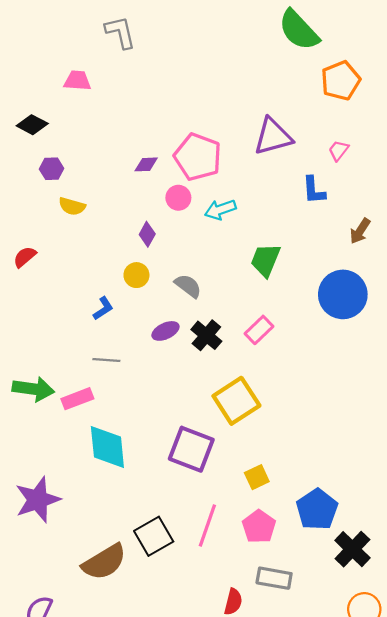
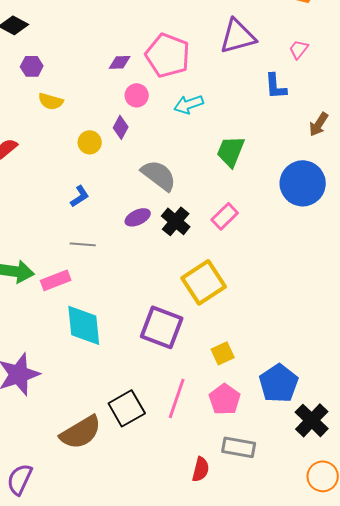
pink circle: (178, 198) -> (137, 95), moved
yellow circle: (136, 275) -> (90, 142), moved
gray semicircle: (188, 286) -> (159, 175), size x1.4

